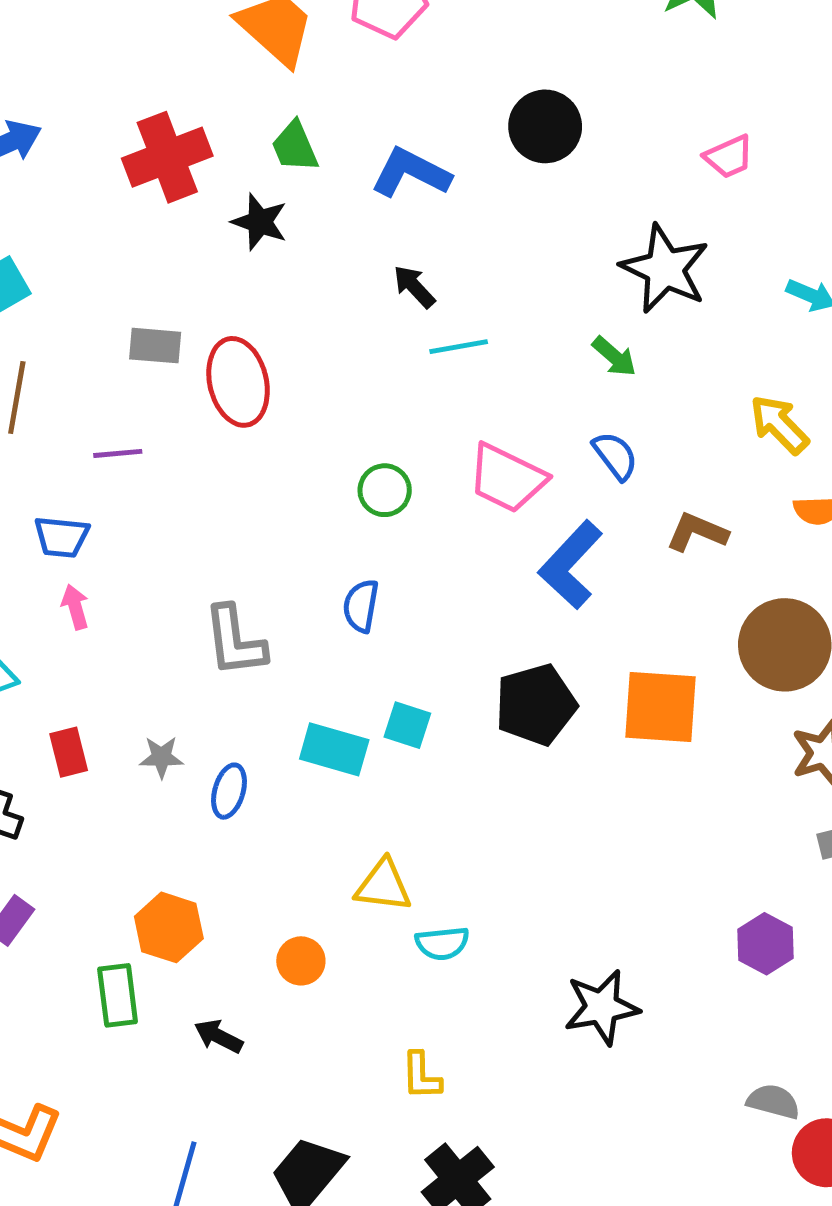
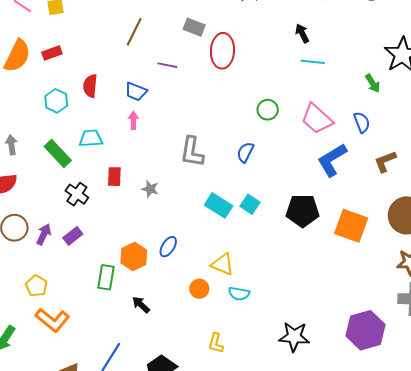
brown L-shape: (697, 532) -> (385, 161), turned -60
blue ellipse: (229, 791) -> (168, 247), moved
purple hexagon: (766, 944) -> (365, 330), size x1.6
orange circle: (301, 961) -> (199, 289), moved

